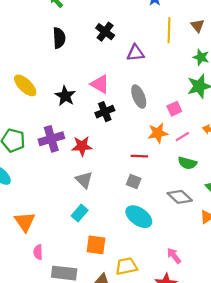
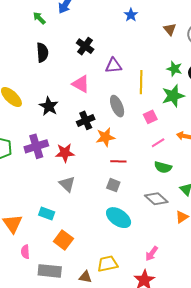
brown triangle: (198, 26) -> (170, 29), moved
yellow line: (169, 30) -> (141, 82), moved
pink triangle: (100, 84) -> (81, 84), moved
orange star: (158, 133) -> (105, 137), moved
cyan rectangle: (80, 213) -> (47, 213), moved, turned 70
orange square: (96, 245) -> (63, 240), moved, turned 30
pink arrow: (174, 256) -> (152, 254), turned -105

